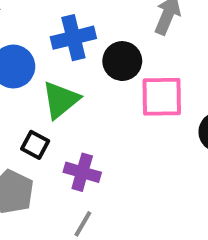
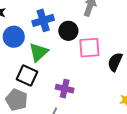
black square: (35, 145) -> (27, 76), size x1.5
purple cross: (82, 172) -> (65, 89), moved

